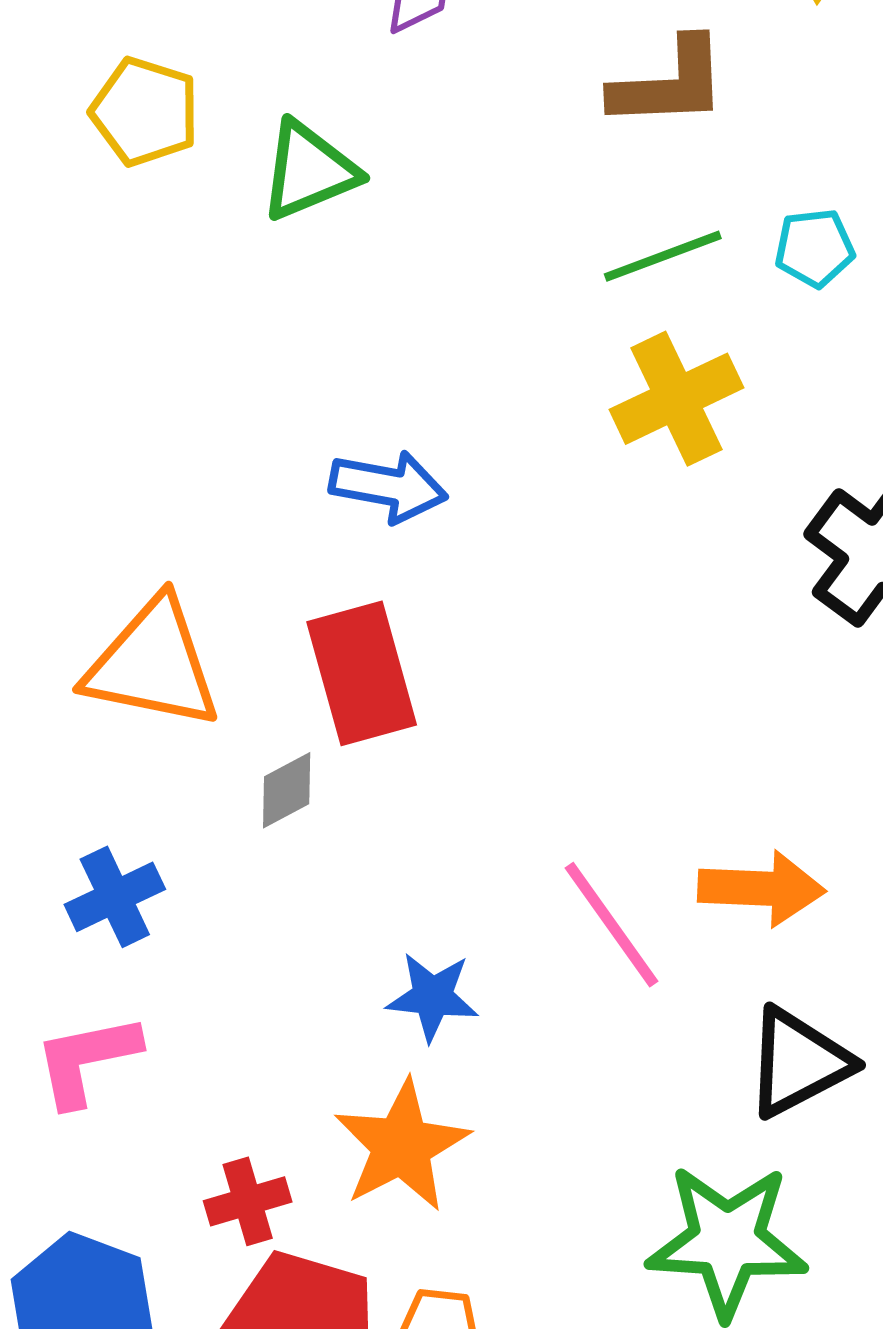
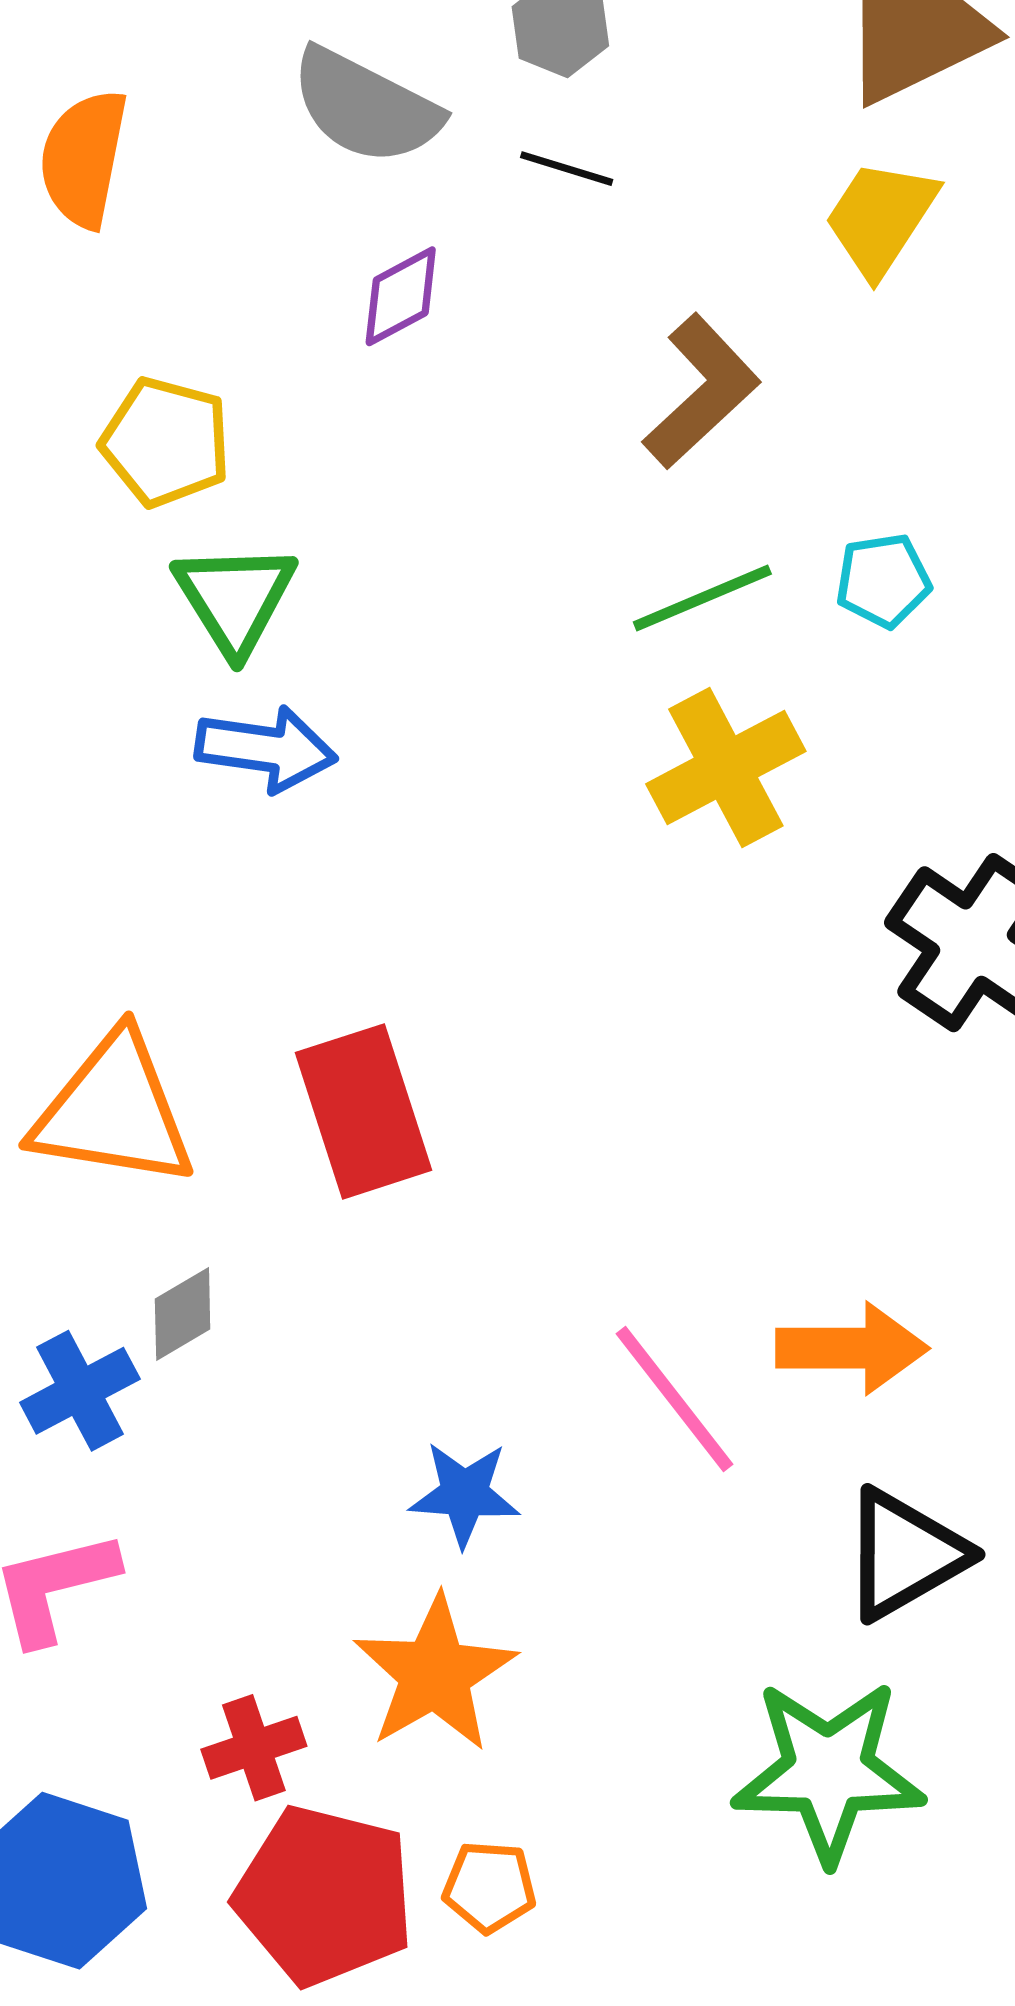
brown L-shape: (669, 84) -> (701, 391), turned -38
yellow pentagon: (145, 112) -> (166, 442), moved
green triangle: (309, 171) -> (235, 598), moved, turned -37
blue arrow: (388, 486) -> (266, 749), moved
gray diamond: (287, 790) -> (183, 1314), moved

